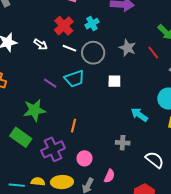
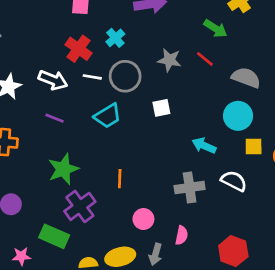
white arrow: (41, 44) -> (53, 80), size x1.5
purple line: (50, 83) -> (54, 118), moved
green rectangle: (21, 137) -> (54, 236), moved
gray cross: (123, 143) -> (190, 187), size x1.5
purple cross: (53, 149) -> (80, 206), moved
white semicircle: (155, 160) -> (234, 181), moved

